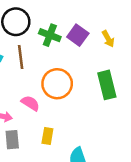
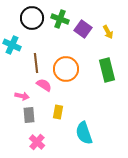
green cross: (50, 35) -> (60, 19), moved
brown line: (21, 57) -> (36, 63), moved

